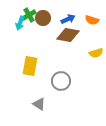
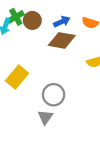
yellow rectangle: (30, 66) -> (17, 77), turned 30
gray triangle: (39, 104) -> (45, 117), moved, turned 32

